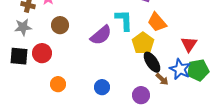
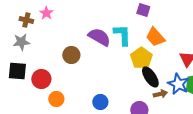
brown circle: (60, 25) -> (71, 55), moved
purple semicircle: (101, 35) -> (99, 37), moved, turned -110
red circle: (42, 53) -> (41, 79), moved
brown arrow: (162, 79) -> (160, 94), turned -56

